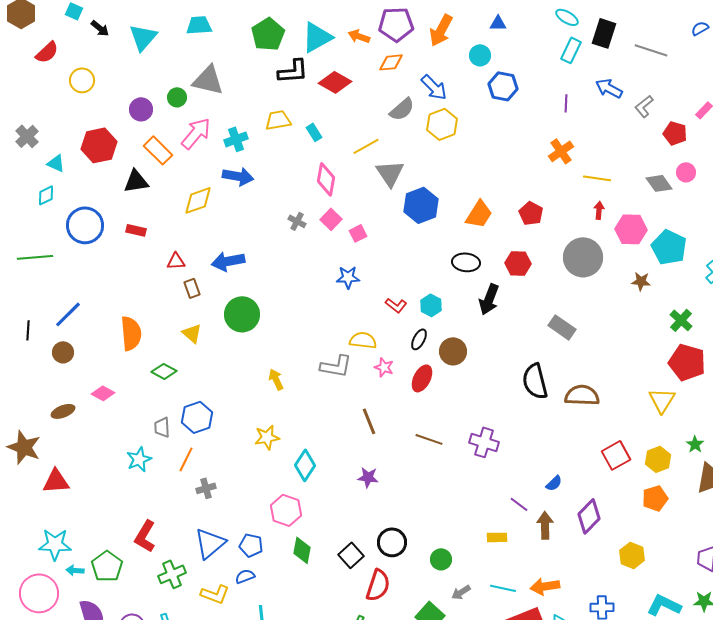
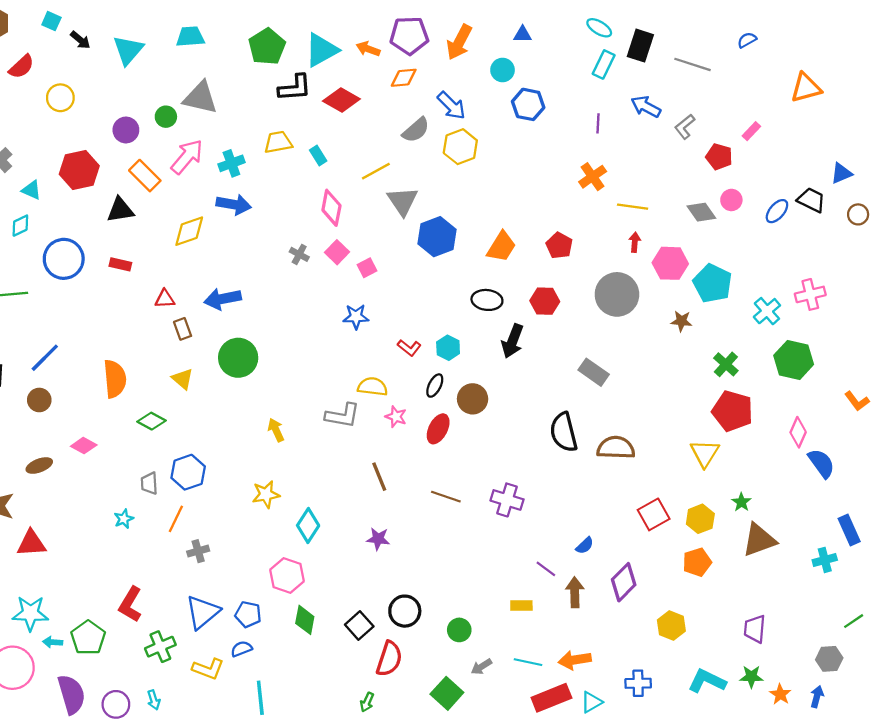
cyan star: (139, 459) -> (124, 519), size x0.7

